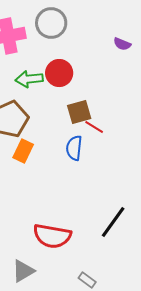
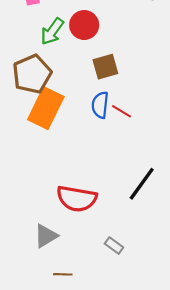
green arrow: (29, 79) -> (52, 31), turned -48
red line: (94, 127) -> (121, 111), moved
orange rectangle: (23, 151) -> (46, 108), size x1.6

